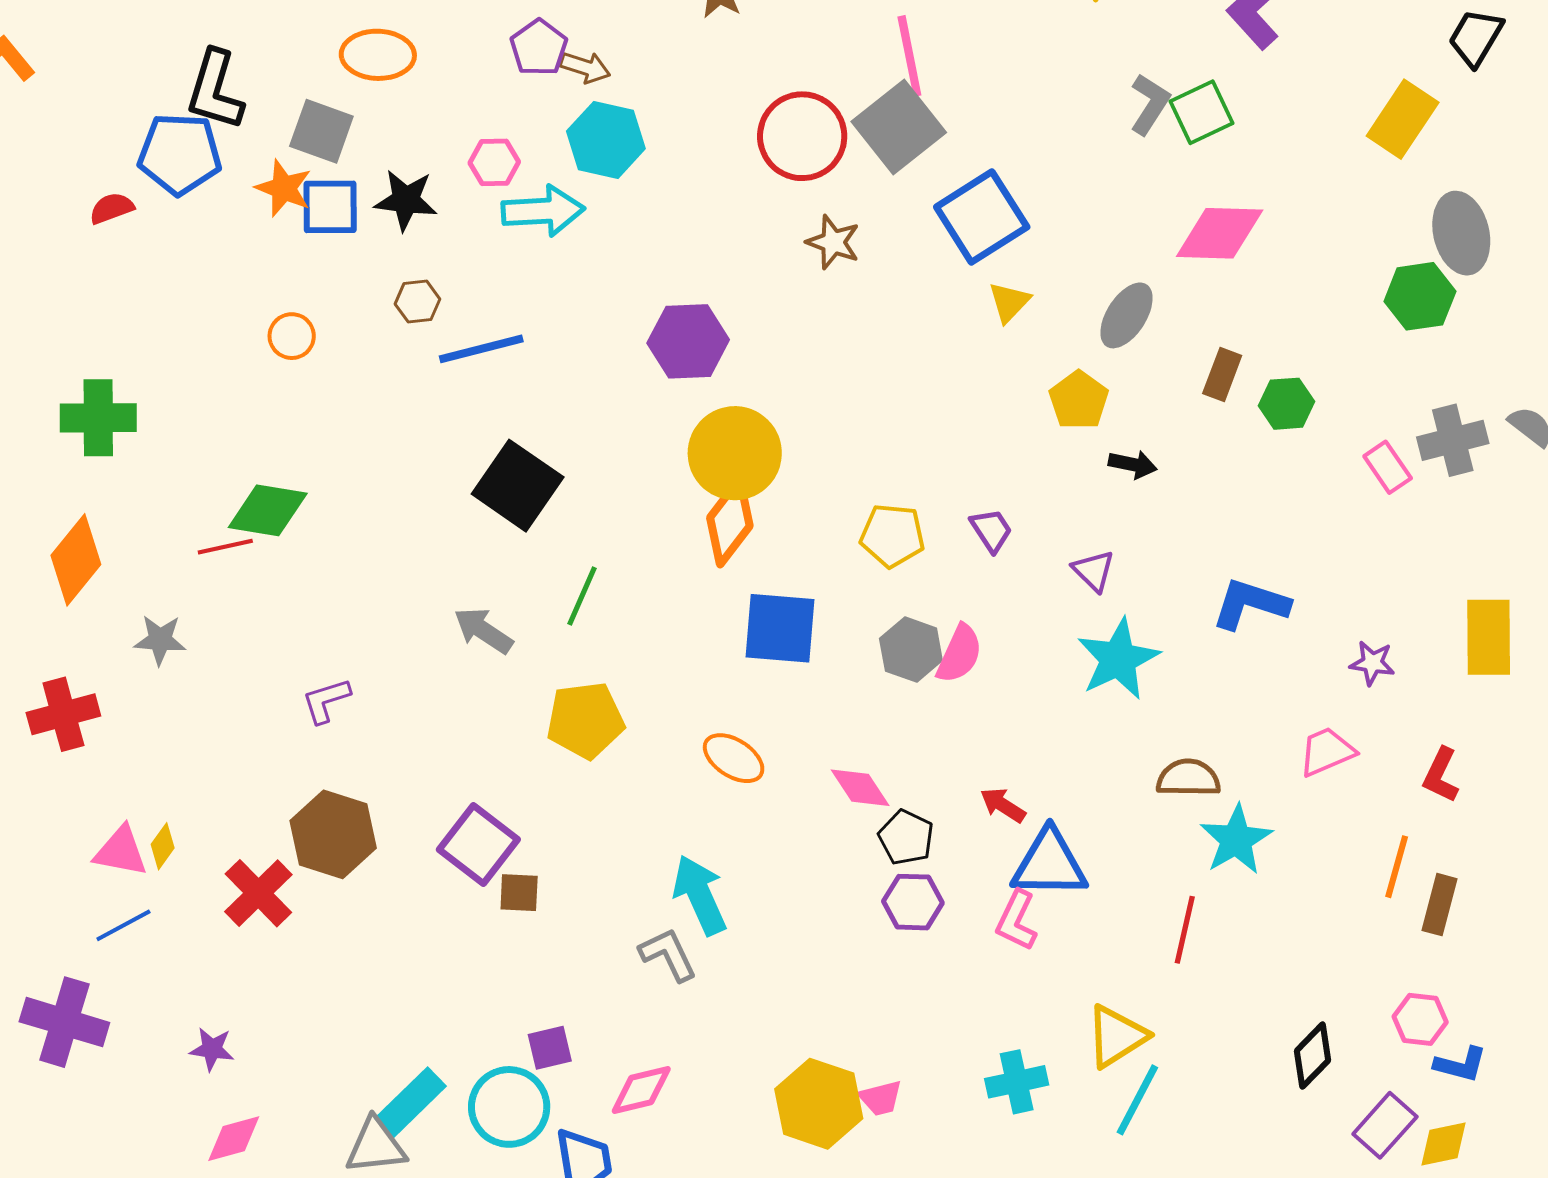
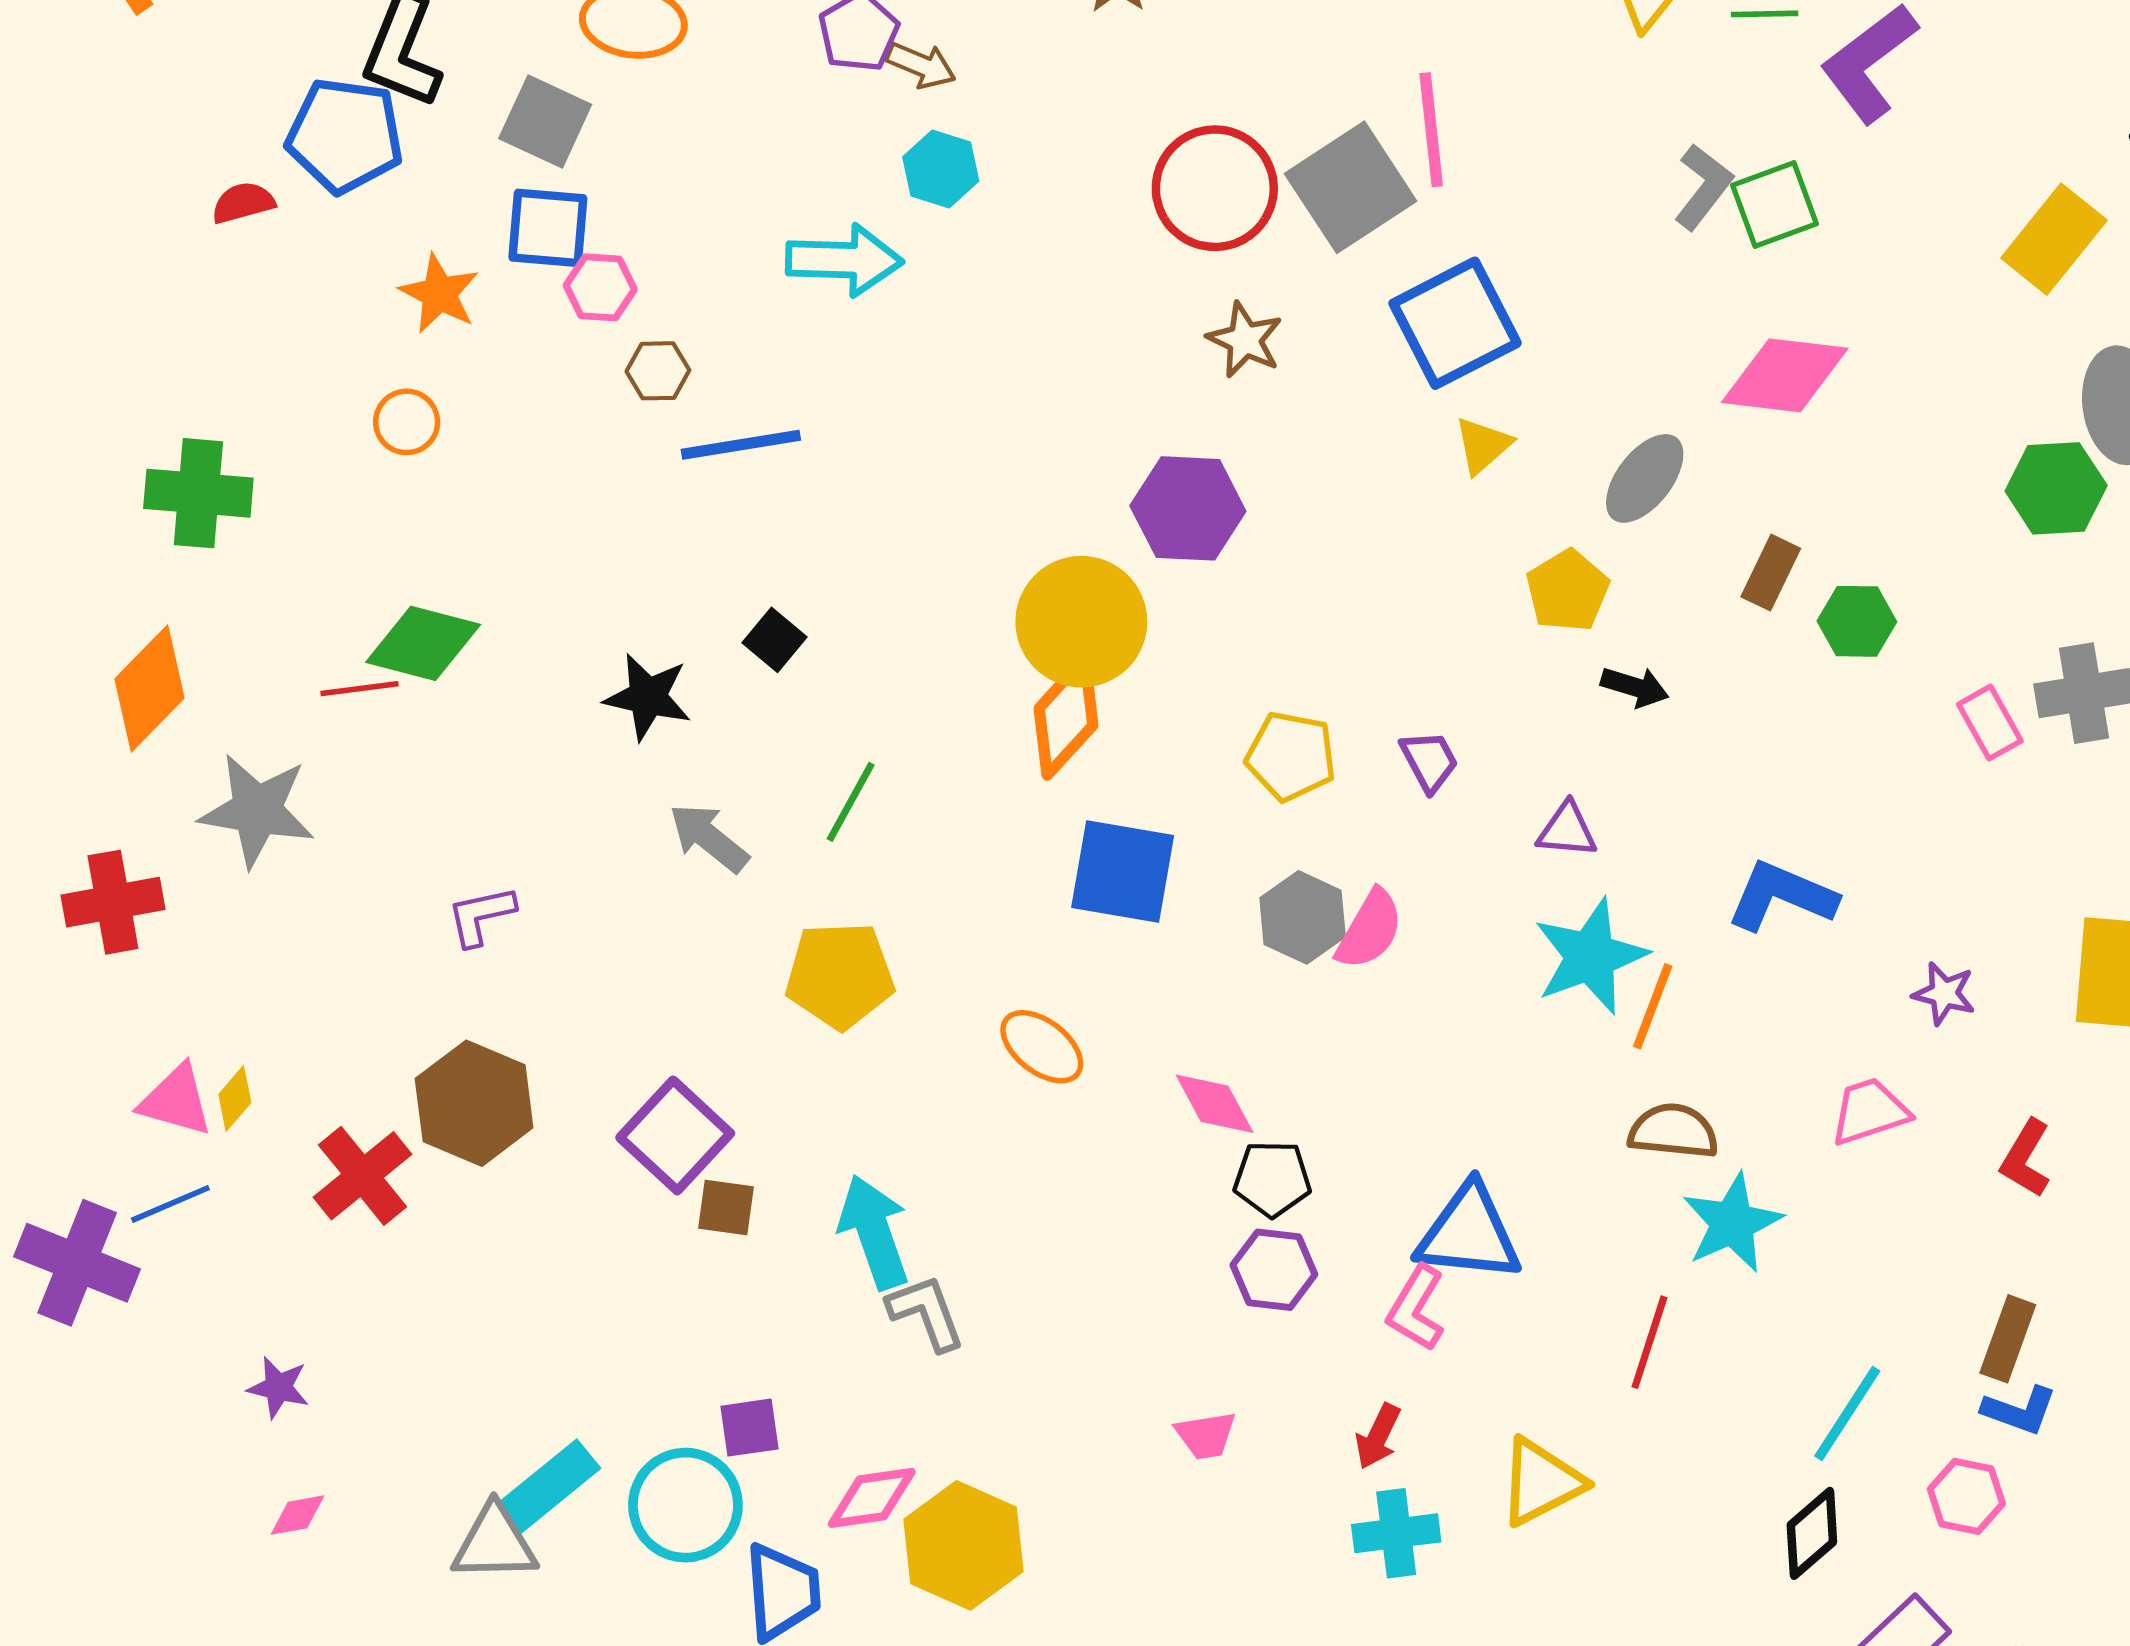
pink line: (909, 56) -> (1431, 130), moved
cyan hexagon: (606, 140) -> (941, 169), size x0.7
pink hexagon: (494, 162) -> (600, 287), moved
orange star: (284, 188) -> (439, 294), moved
black star: (406, 200) -> (648, 697), moved
orange circle: (292, 336) -> (407, 422), moved
purple hexagon: (688, 341) -> (1188, 508), moved
black square: (518, 486) -> (775, 640), size x0.5
purple triangle: (1094, 571) -> (1567, 830), turned -45
gray star: (160, 640) -> (257, 810), size x1.6
red arrow: (1003, 805) -> (1378, 1436), moved, turned -102
black pentagon: (906, 837) -> (1272, 1179), turned -30
orange line: (1397, 867) -> (1653, 1006), moved
cyan arrow: (700, 895) -> (874, 1232), moved
purple cross: (64, 1022) -> (77, 1263), moved
blue L-shape: (1461, 1064) -> (2019, 1410), moved
pink trapezoid: (880, 1098) -> (1206, 1435), moved
cyan line: (1137, 1100) -> (1847, 1414), moved
yellow hexagon: (819, 1104) -> (963, 1545), moved
pink diamond: (234, 1139) -> (298, 1515), size x0.7

